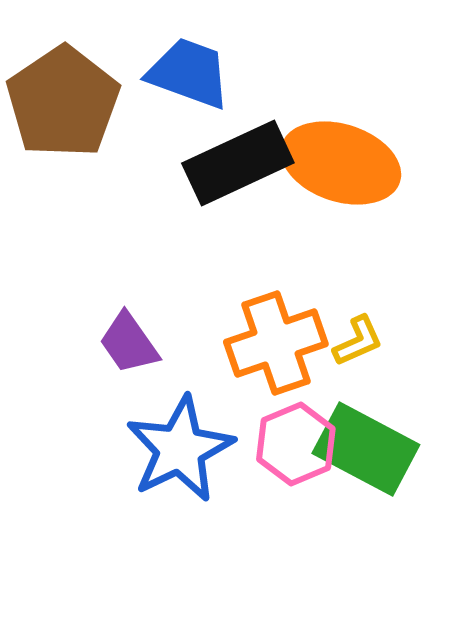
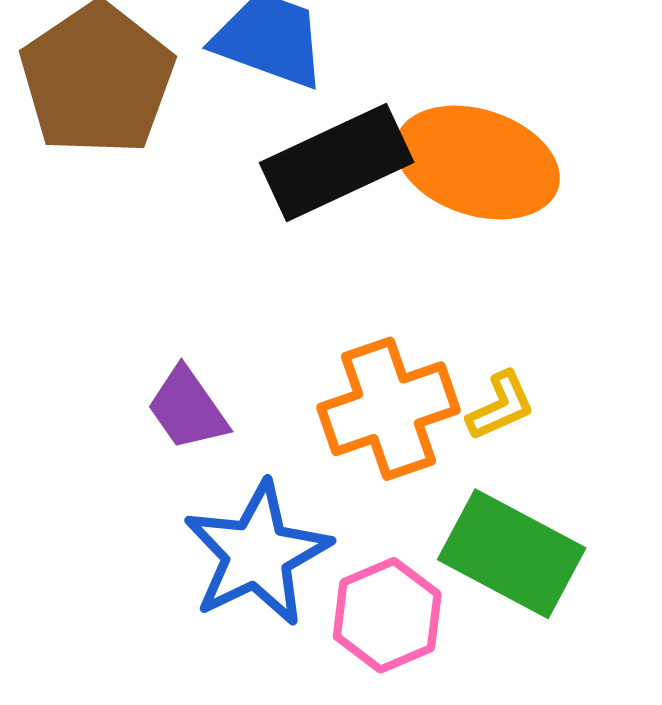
pink hexagon: (296, 444) -> (387, 615), moved

